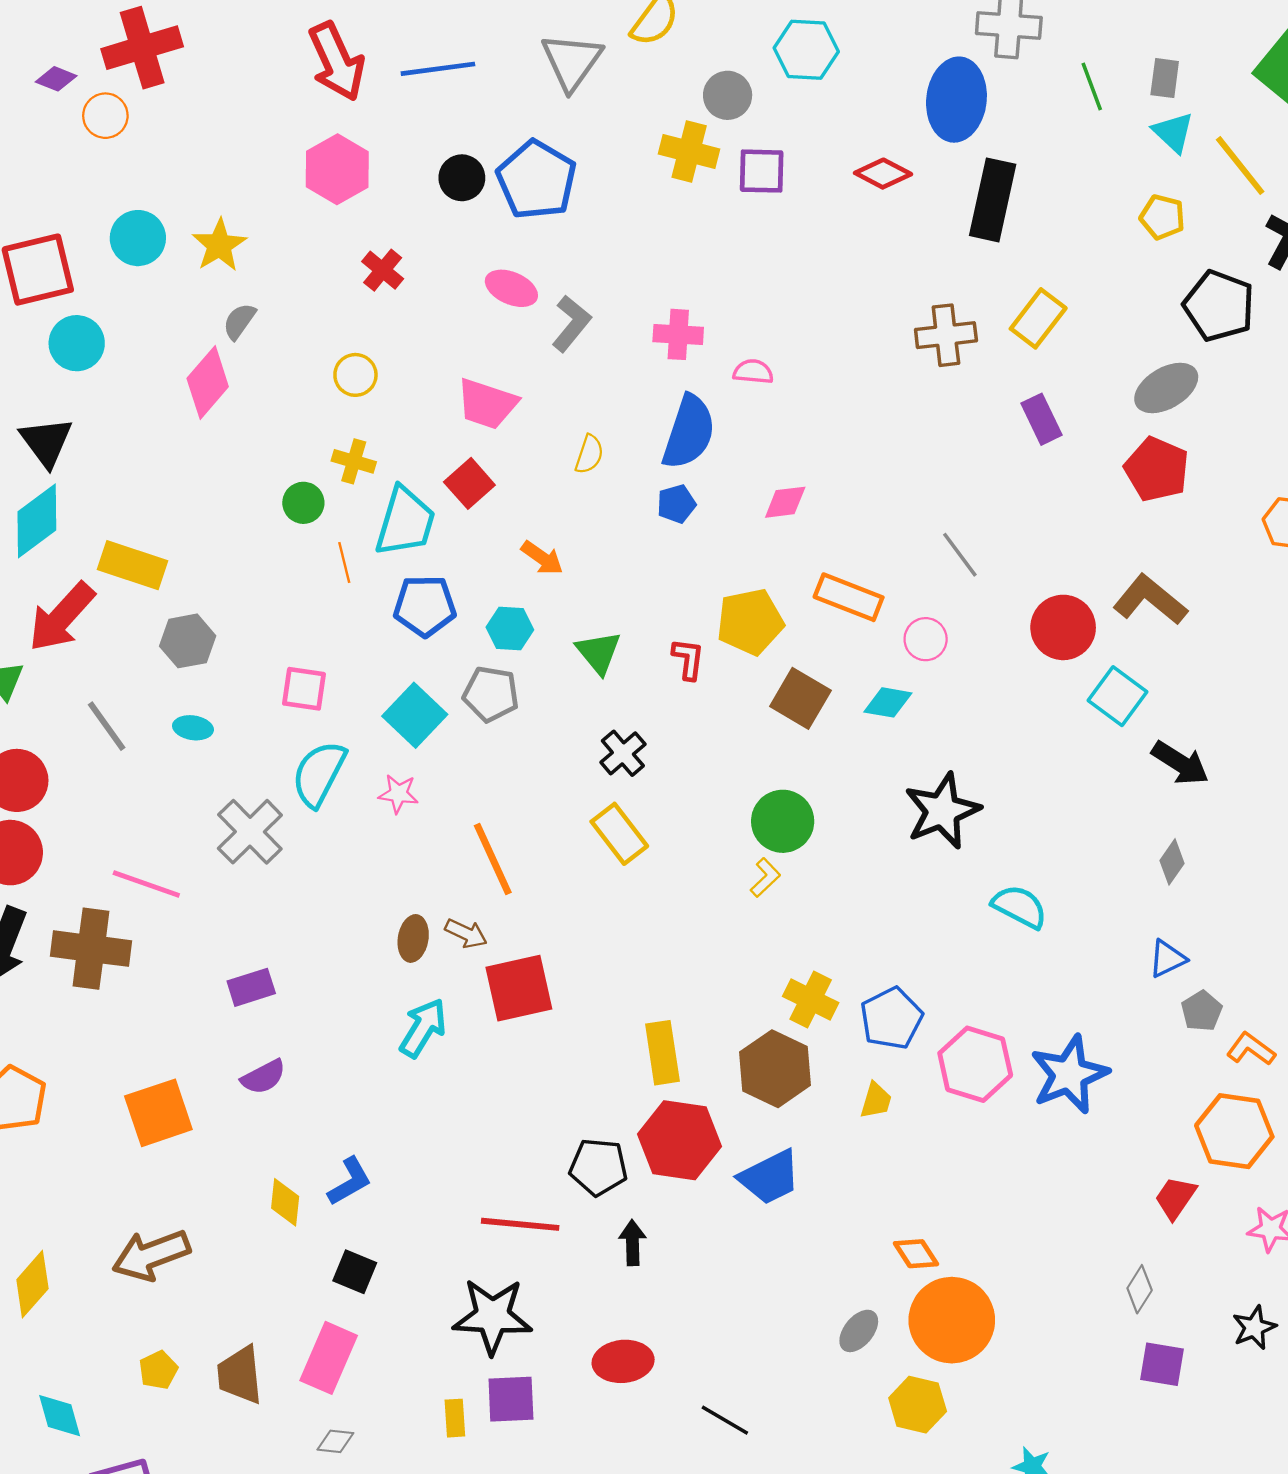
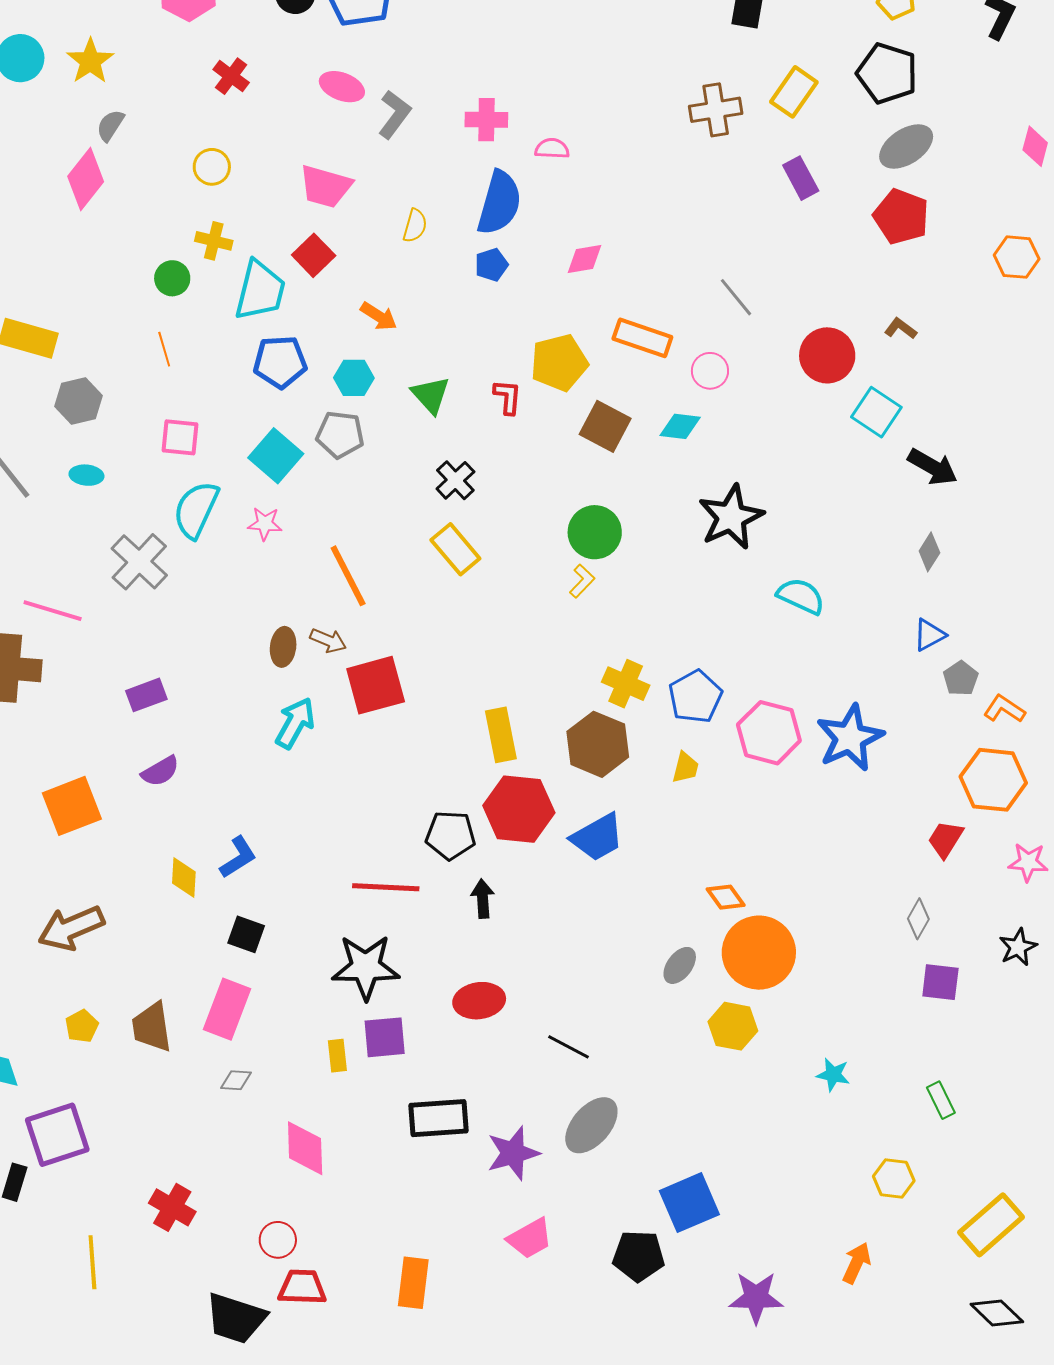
black pentagon: (1219, 306) -> (887, 73), moved
orange line: (344, 563) -> (164, 349), moved
brown L-shape: (1150, 600) -> (901, 328), size x0.5

